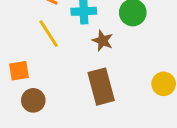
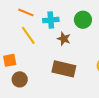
brown rectangle: (101, 87) -> (64, 69), turned -60

